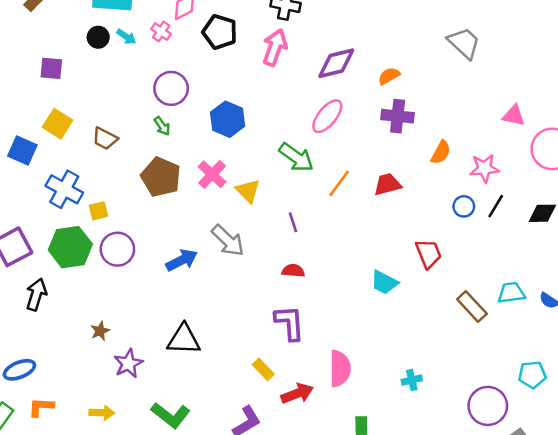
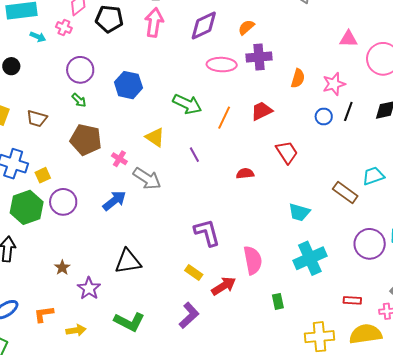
black circle: (98, 37) -> (11, 66), moved
pink ellipse: (327, 116) -> (222, 65), moved, turned 64
pink cross: (212, 174) -> (119, 159), moved, size x0.7
red trapezoid: (429, 254) -> (287, 152), moved
red semicircle: (293, 271) -> (245, 174), moved
cyan trapezoid: (384, 282) -> (299, 212), moved
cyan cross: (412, 380) -> (310, 258), size x2.0
purple circle: (488, 406) -> (370, 244), moved
orange L-shape: (41, 407) -> (44, 314), moved

